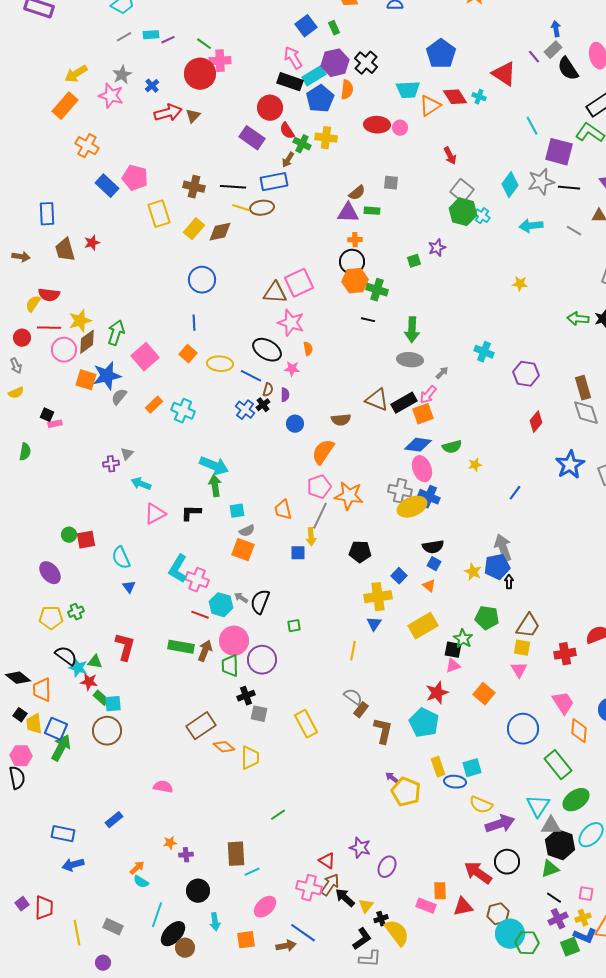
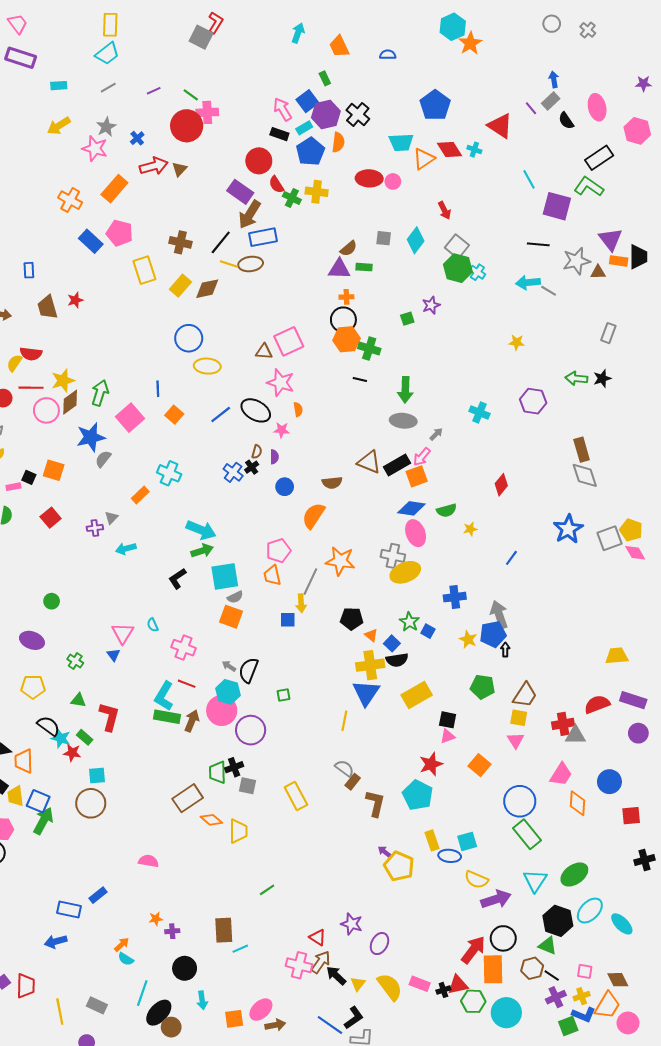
blue square: (306, 26) -> (307, 101), moved
cyan rectangle: (151, 35) -> (59, 86), moved
black semicircle: (568, 69) -> (566, 121), size x0.7
cyan rectangle: (314, 76) -> (304, 128), size x0.7
black rectangle: (290, 82) -> (279, 134), size x0.7
orange rectangle: (65, 106) -> (114, 189), moved
brown arrow: (288, 160) -> (250, 214), moved, size x1.8
gray star: (541, 182) -> (576, 261), moved
cyan diamond: (510, 185) -> (416, 240), moved
black line: (233, 187) -> (221, 242), turned -55
black line: (569, 188) -> (538, 244), moved
blue rectangle: (47, 214) -> (29, 270), size x0.7
gray line: (574, 231) -> (549, 291), moved
brown triangle: (275, 293) -> (264, 352), size x0.7
blue line: (194, 323) -> (158, 389), moved
yellow ellipse: (220, 364) -> (207, 366), moved
purple hexagon: (526, 374) -> (533, 401), moved
blue line: (251, 376) -> (221, 415), moved, turned -65
orange square: (86, 380) -> (54, 470), moved
orange rectangle: (154, 405) -> (140, 495), moved
red diamond: (536, 422) -> (501, 485), moved
pink rectangle: (55, 424) -> (13, 487), moved
cyan arrow: (141, 484) -> (126, 549), turned -36
green arrow: (215, 486) -> (202, 551), turned 80
pink pentagon: (319, 487) -> (278, 551), moved
blue cross: (429, 497) -> (455, 597), moved, turned -30
cyan square: (237, 511) -> (225, 576), size x1.8
black L-shape: (191, 513) -> (177, 578), turned -35
pink triangle: (155, 514) -> (123, 633), moved, turned -30
red square: (86, 540) -> (51, 518), moved, turned -30
black semicircle: (433, 547) -> (397, 660), moved
cyan semicircle: (121, 558) -> (153, 625), moved, size x0.6
cyan L-shape: (178, 569) -> (164, 696), moved
purple ellipse: (50, 573) -> (32, 640), turned -30
orange triangle: (429, 586) -> (371, 635), moved
cyan hexagon: (221, 605) -> (228, 692), moved
green cross: (76, 612) -> (75, 661), moved, turned -35
blue triangle: (374, 624) -> (366, 693), size x1.8
green star: (463, 639) -> (409, 622), moved
green triangle: (95, 662) -> (78, 700), moved
green trapezoid: (230, 666) -> (218, 772), moved
green rectangle: (101, 698) -> (85, 737), moved
pink trapezoid: (563, 703) -> (561, 774), turned 65
green rectangle: (558, 765) -> (527, 834), moved
gray triangle: (551, 826) -> (575, 735), moved
blue rectangle: (63, 834) -> (69, 910), moved
green triangle: (550, 869) -> (548, 946), turned 42
red arrow: (478, 873) -> (473, 950), turned 92
orange rectangle: (440, 891) -> (493, 969), moved, size x1.6
pink ellipse: (265, 907) -> (261, 1010), moved
brown hexagon: (498, 914) -> (532, 968), moved
black cross: (381, 919) -> (443, 990), moved
blue line: (303, 933) -> (330, 1025), moved
yellow semicircle: (397, 933) -> (390, 987), moved
green hexagon: (527, 943) -> (473, 1001), moved

